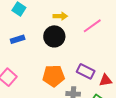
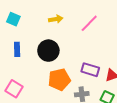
black circle: (54, 36) -> (48, 51), moved
blue rectangle: (18, 39) -> (17, 49), turned -64

